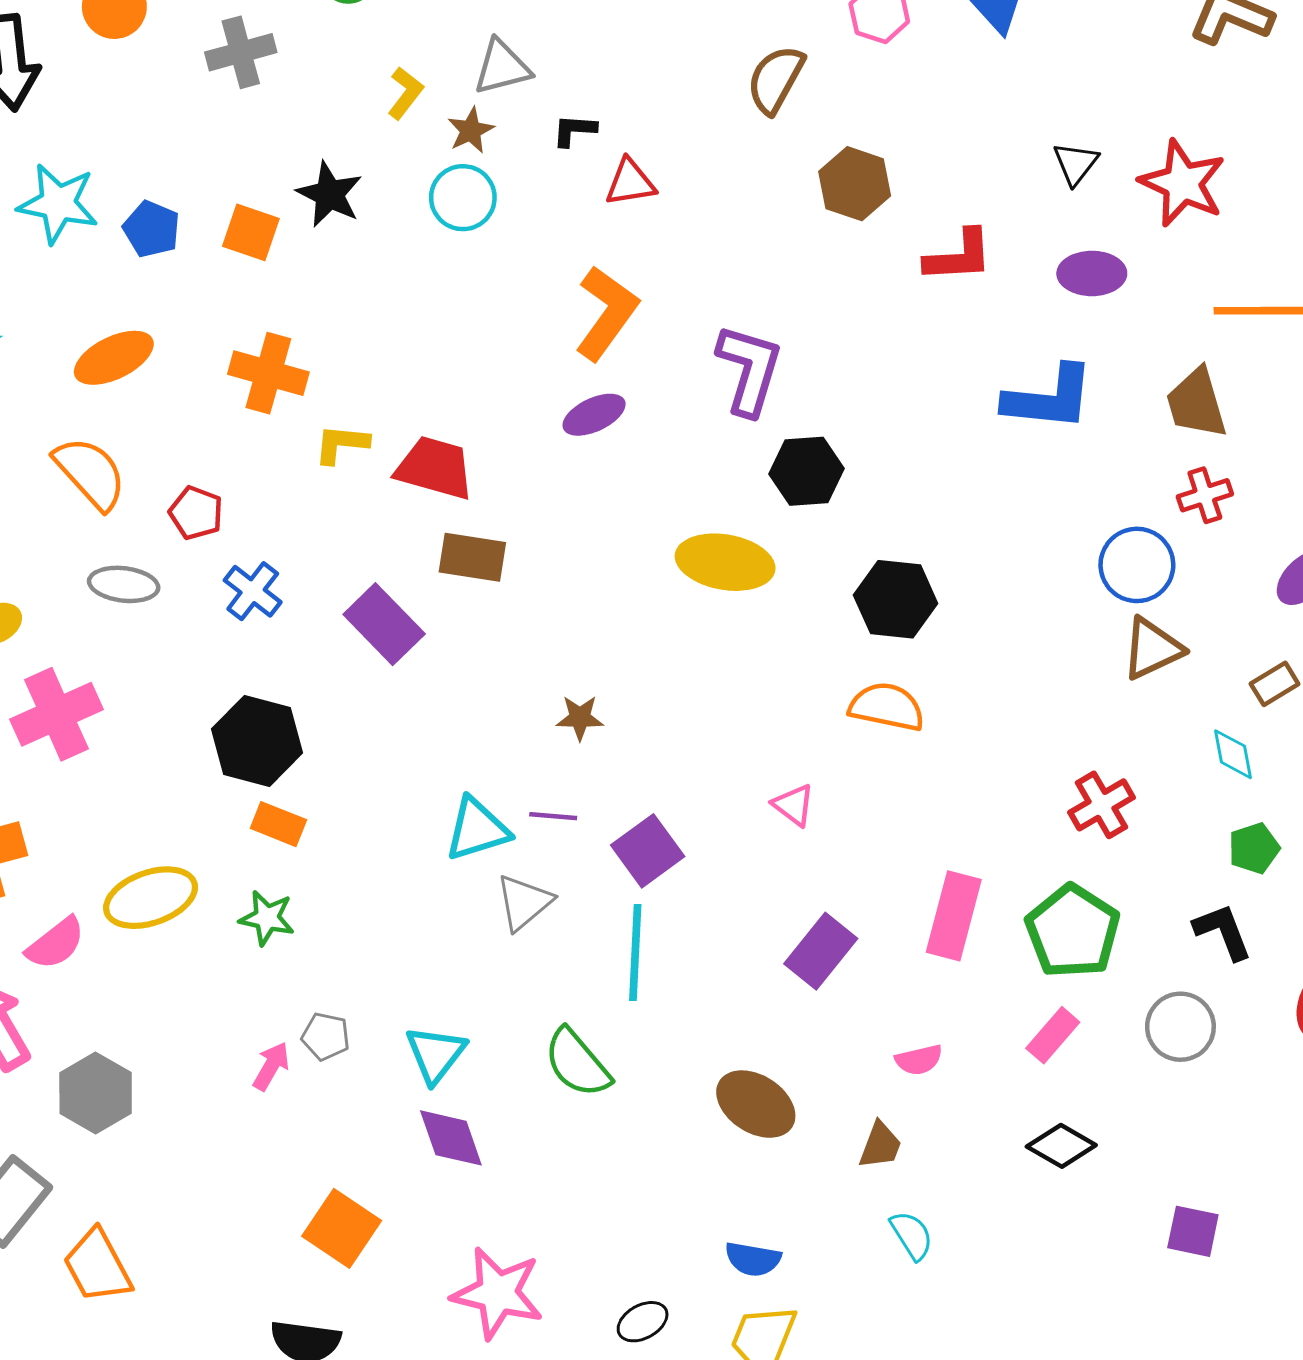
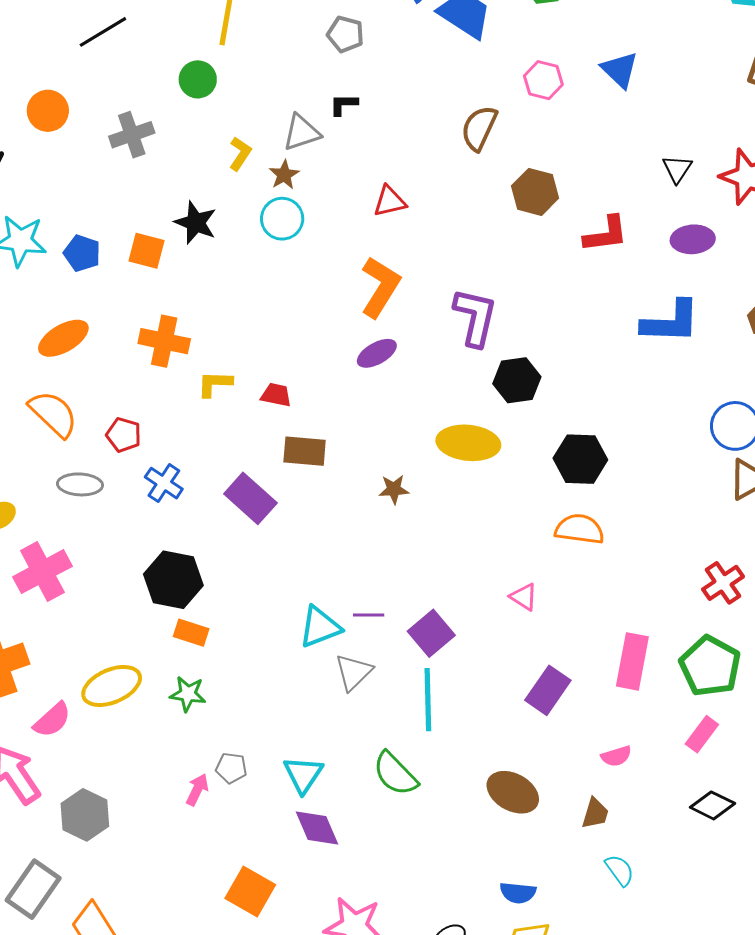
black L-shape: (574, 130) -> (344, 104), moved
red trapezoid: (435, 468) -> (276, 395), size x0.6
brown star: (580, 718) -> (394, 489), moved

